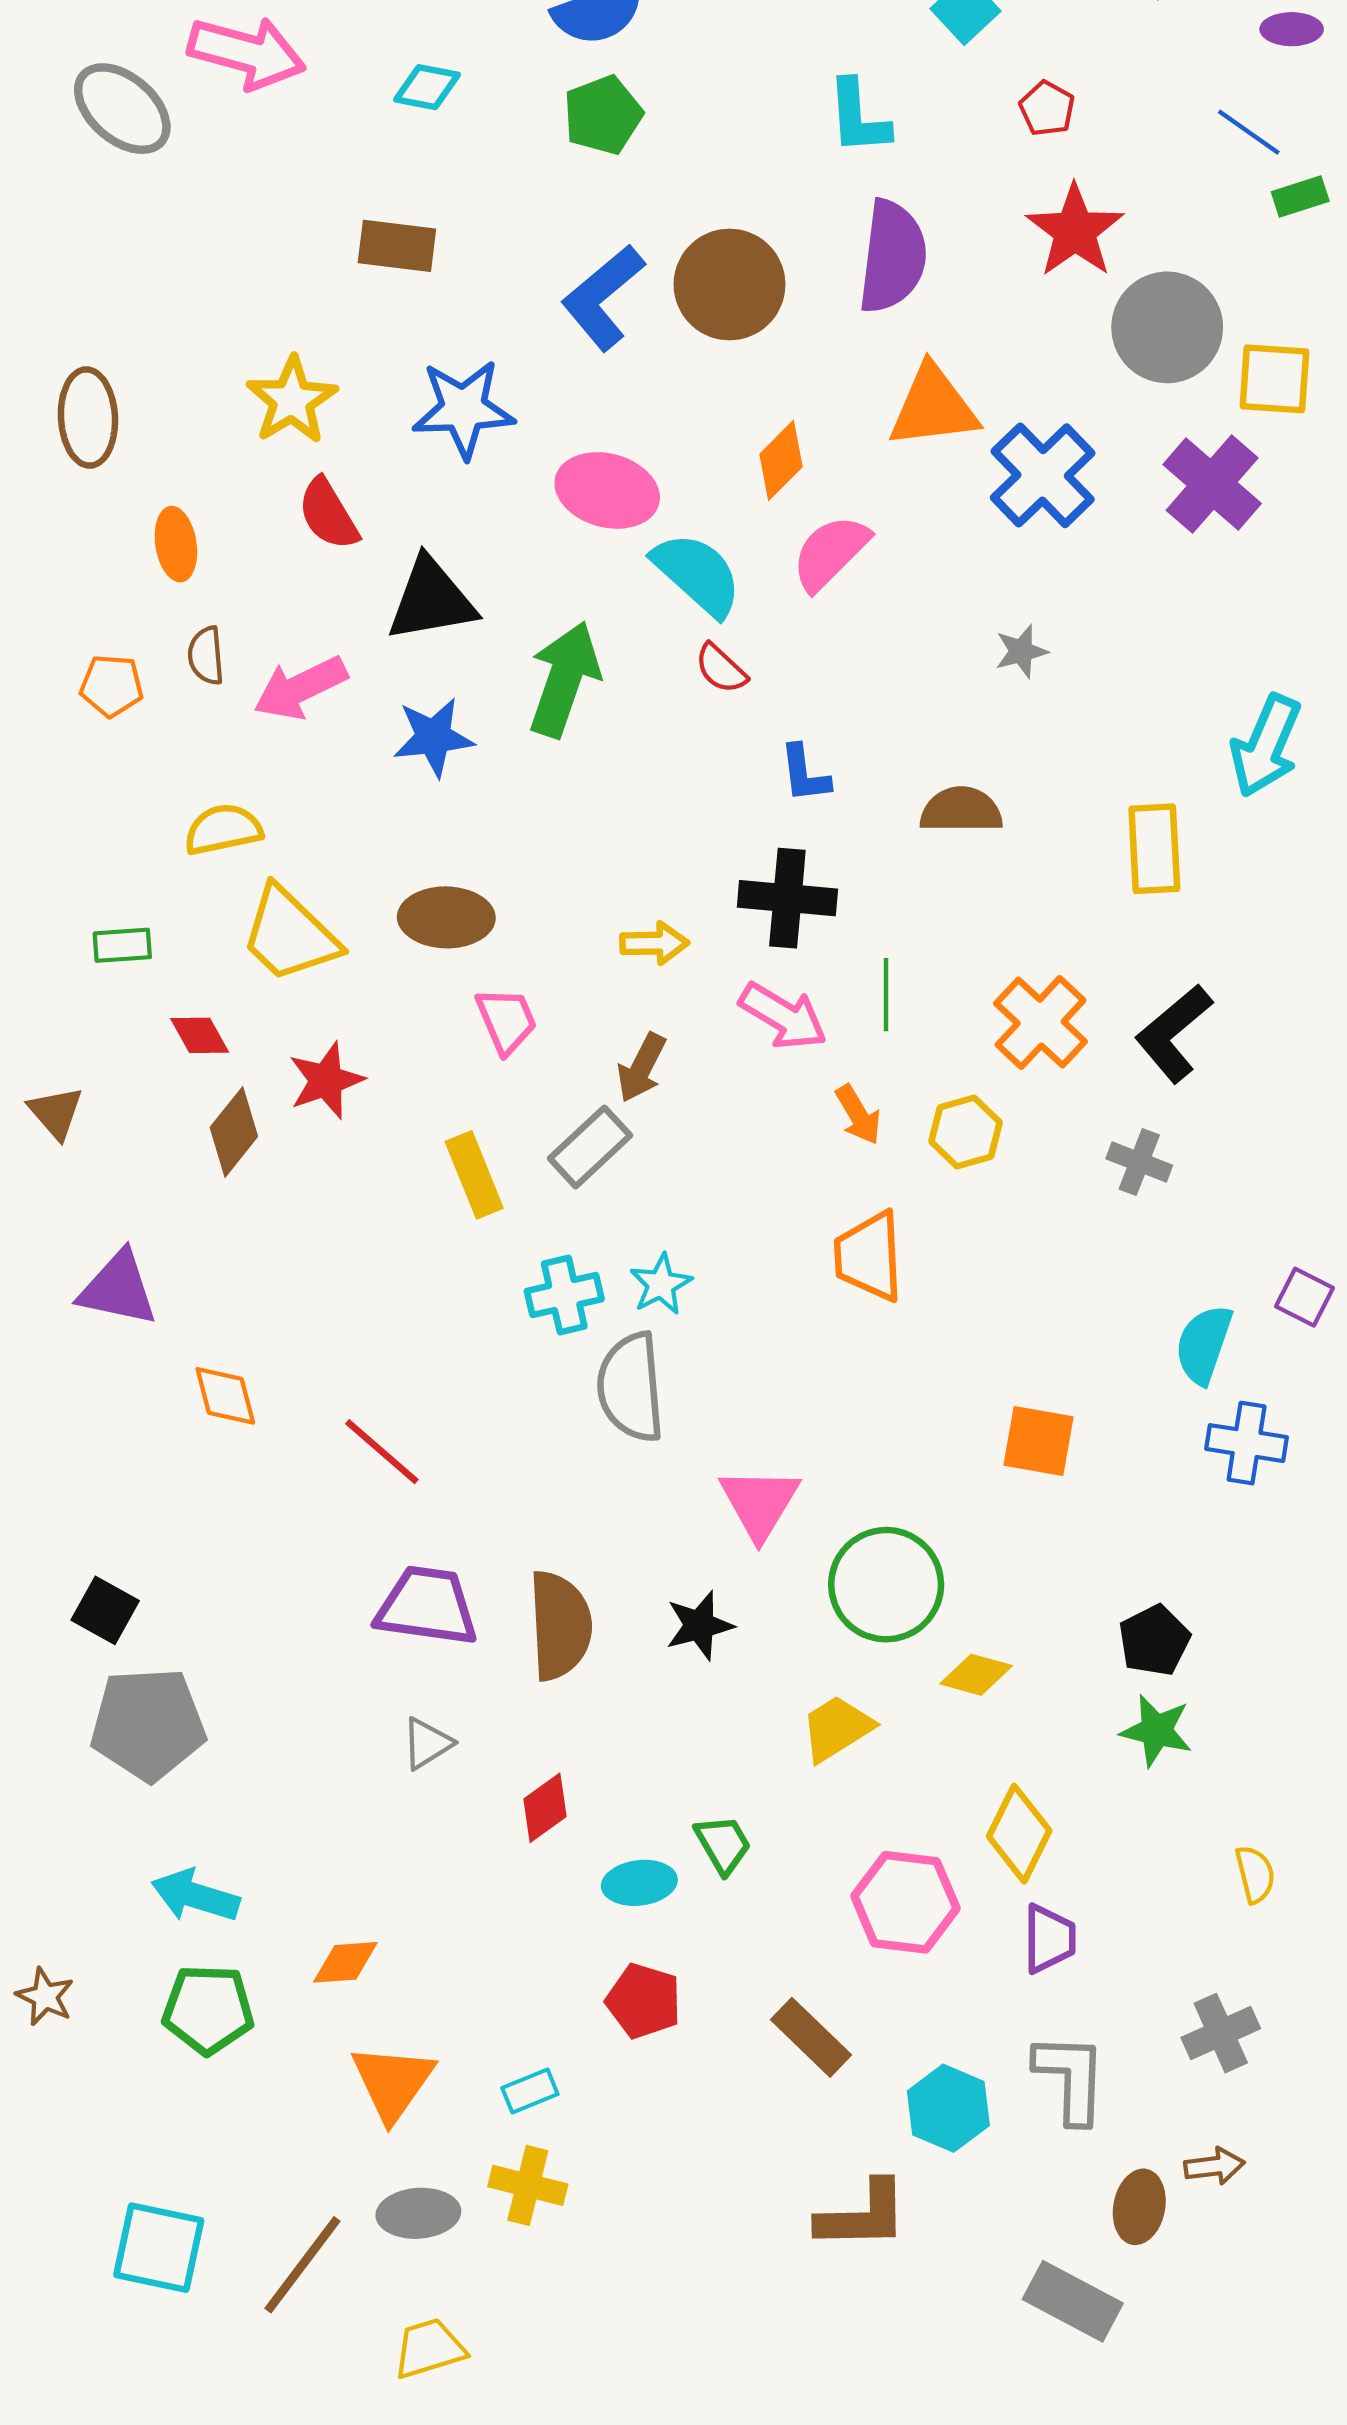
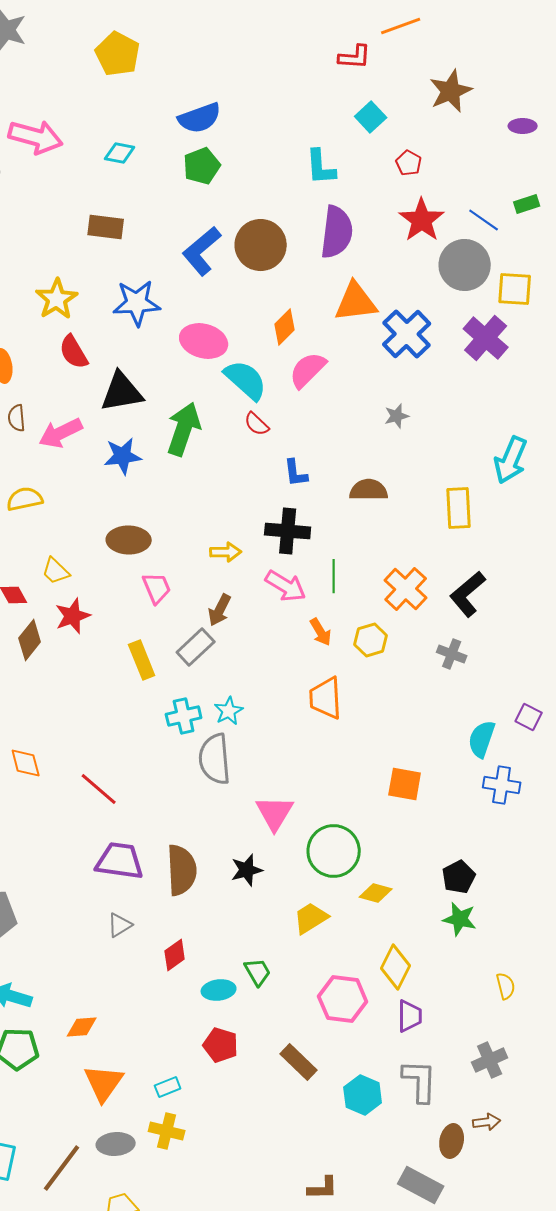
blue line: (1249, 132) -> (484, 220), moved
yellow trapezoid: (290, 935) -> (56, 571), moved, size x0.6
brown L-shape: (862, 2215) -> (323, 1188), moved, size x0.7

